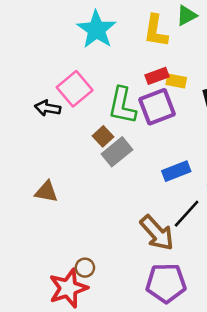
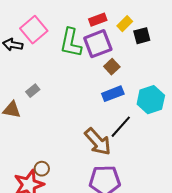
yellow rectangle: (176, 81) -> (125, 24), moved, turned -56
brown square: (103, 136) -> (112, 67), moved
gray rectangle: (117, 152) -> (33, 91), moved, size x0.6

